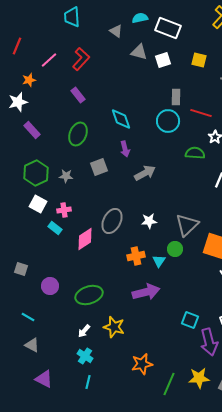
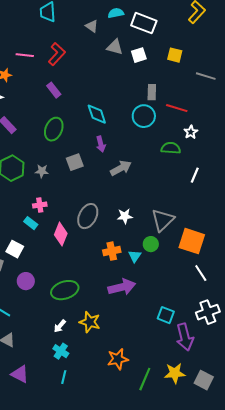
pink line: (49, 60) -> (25, 55), turned 48
white square: (38, 204) -> (15, 249), moved
pink diamond: (85, 239) -> (61, 234), turned -35

